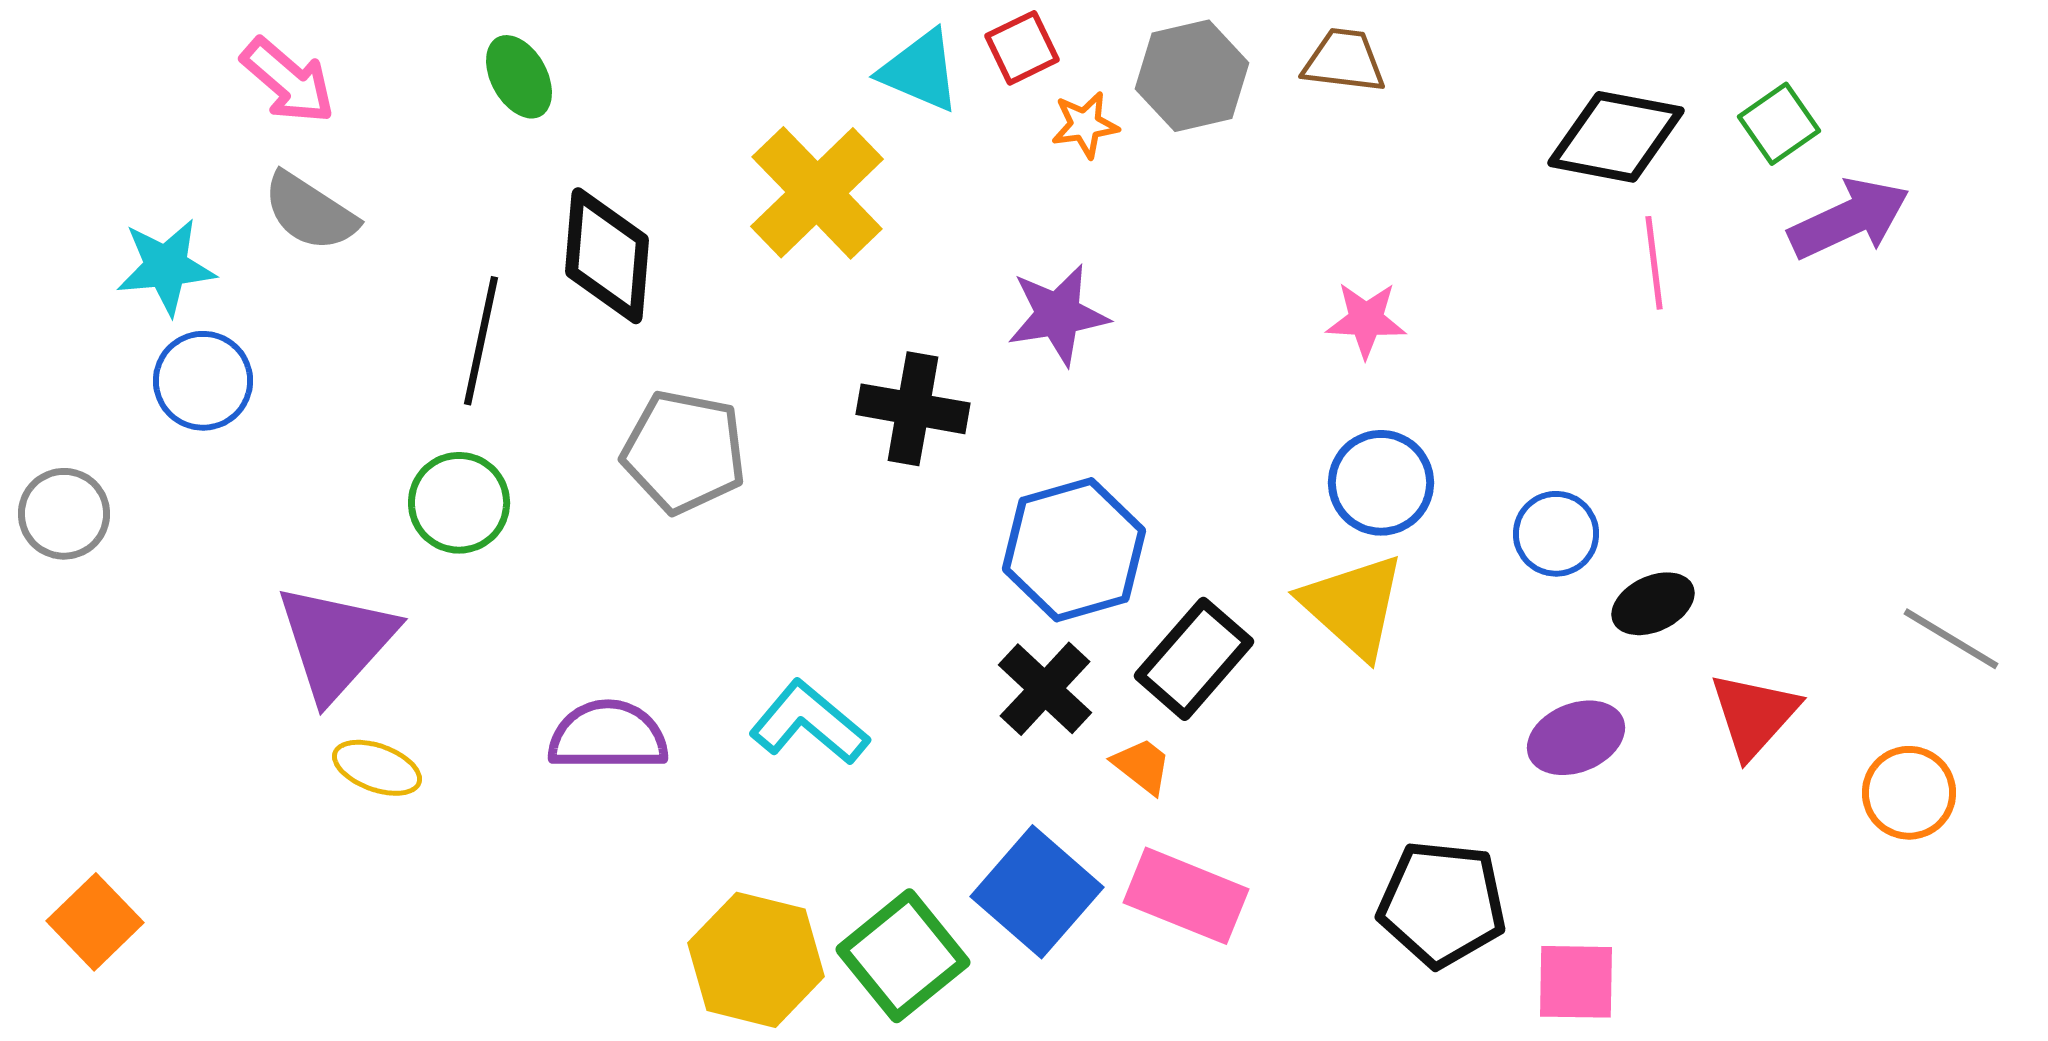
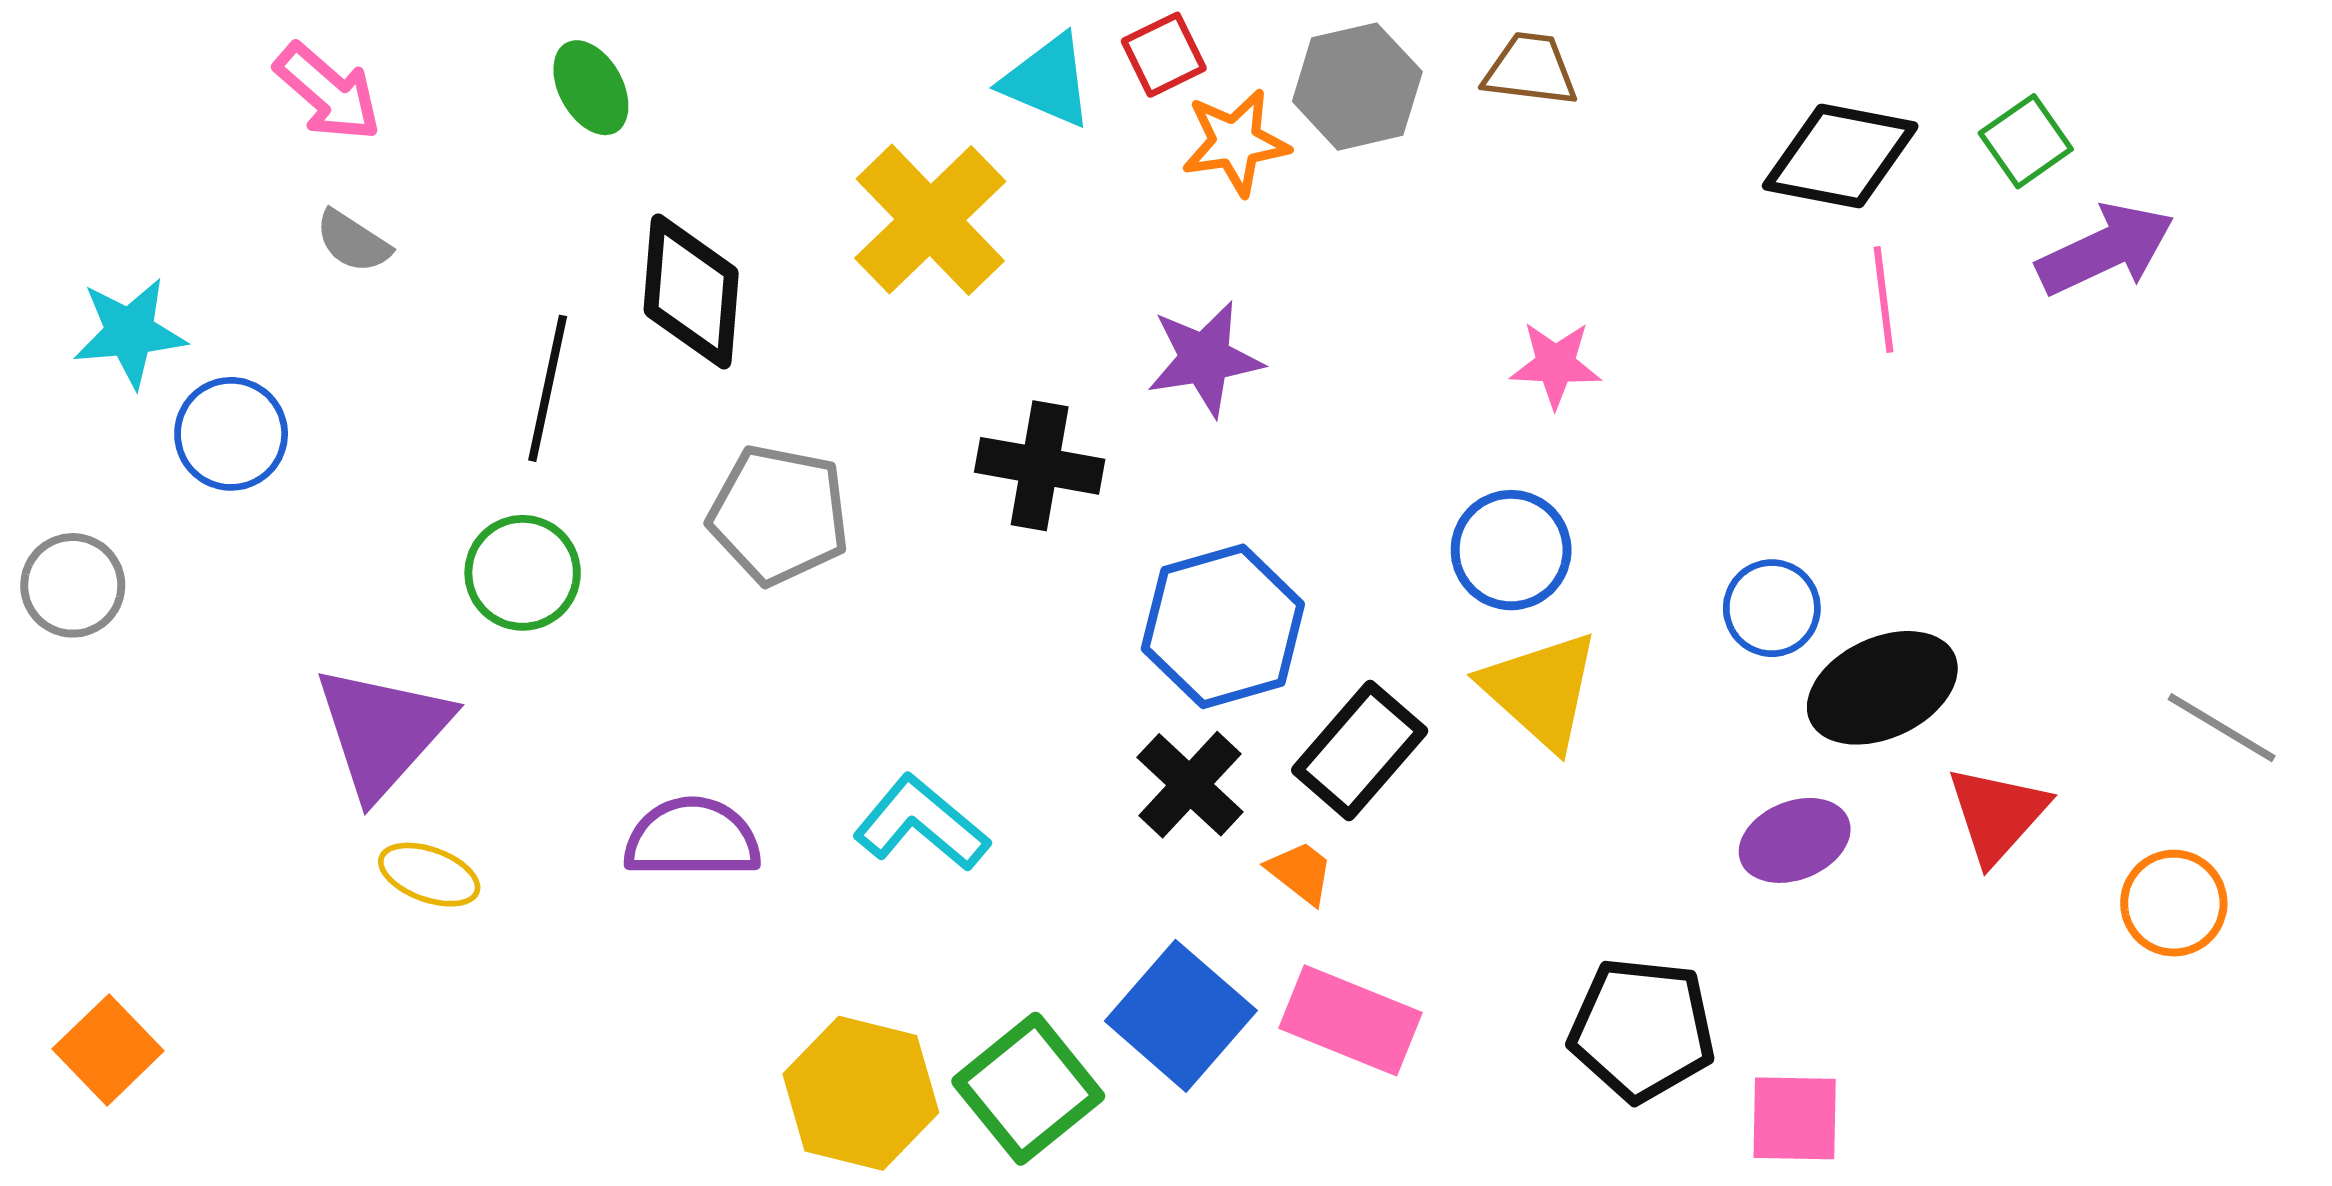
orange star: (1085, 125) -> (1235, 142), size x1.4
gray semicircle: (310, 212) -> (353, 241), size x0.7
cyan star: (166, 267) -> (130, 333), moved
blue circle: (1381, 483) -> (1511, 550), moved
black ellipse: (1653, 604) -> (1882, 688), size x1.6

